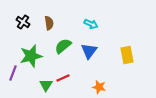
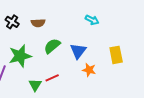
brown semicircle: (49, 23) -> (38, 23), turned 96
cyan arrow: (91, 24) -> (92, 20), moved
orange star: (99, 87) -> (89, 70), moved

